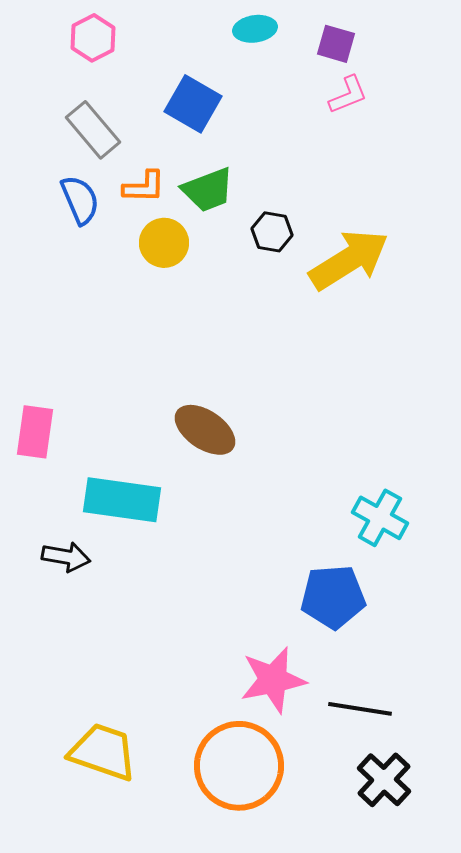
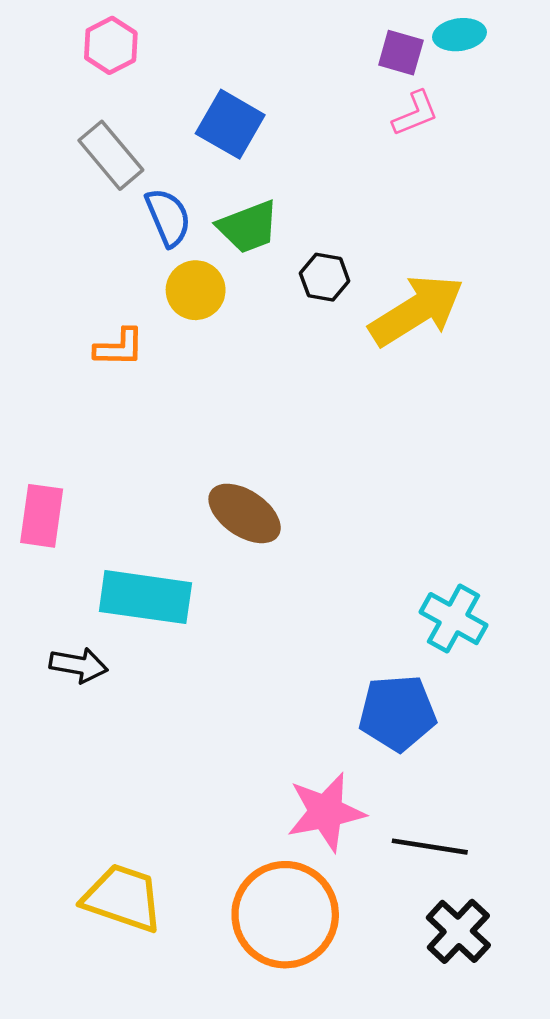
cyan ellipse: (255, 29) -> (459, 35), moved
orange L-shape: (144, 187) -> (119, 347), moved
blue semicircle: (80, 200) -> (168, 217), moved

